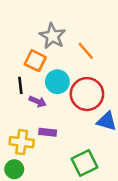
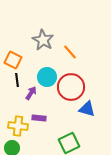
orange square: (35, 61) -> (13, 60), moved
purple arrow: (38, 101) -> (31, 93), turned -80

